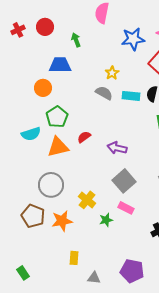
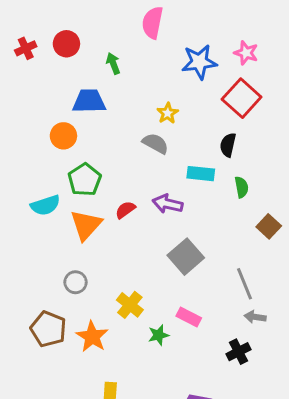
cyan rectangle: (131, 96) -> (201, 174), moved
orange triangle: (58, 147) -> (86, 225), turned -35
purple arrow: (117, 148) -> (168, 204), moved
gray square: (124, 181) -> (186, 257), moved
gray circle: (51, 185) -> (76, 282), size x0.6
orange star: (62, 221) -> (92, 337), turned -30

